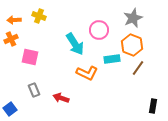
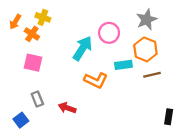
orange arrow: (14, 20) -> (15, 22), turned -56
orange cross: (11, 39) -> (32, 34), moved, turned -32
cyan arrow: (75, 44) -> (83, 48), turned -115
brown line: (138, 68) -> (152, 75), turned 42
blue square: (10, 109) -> (21, 120), moved

